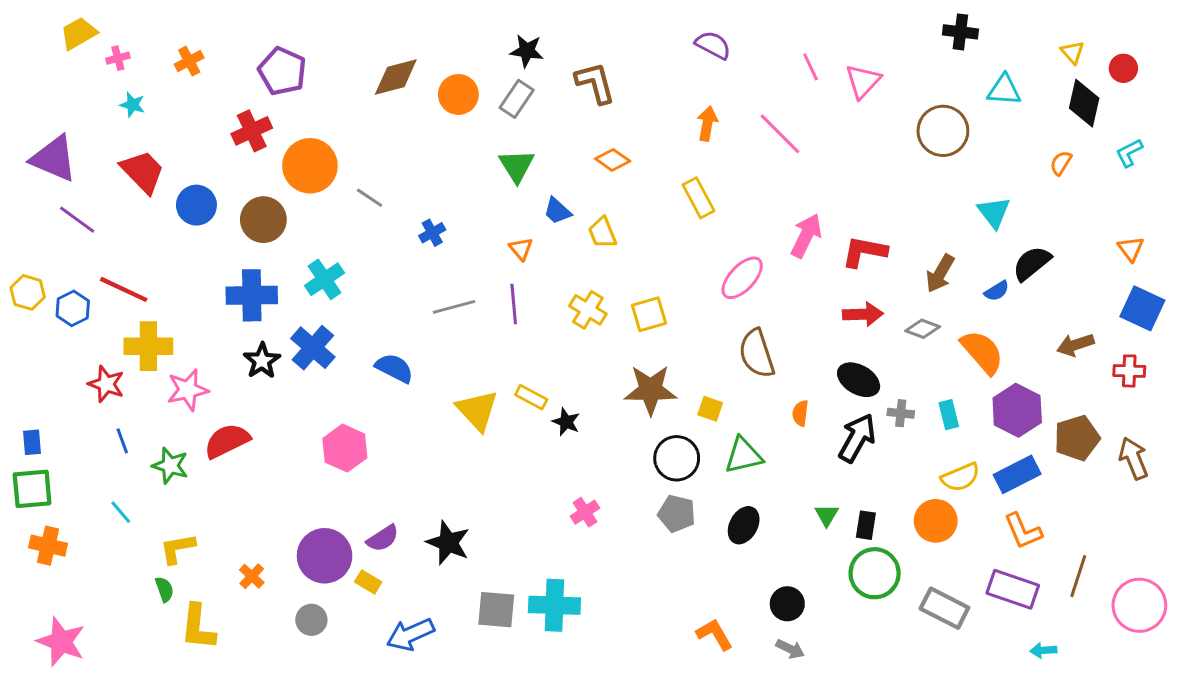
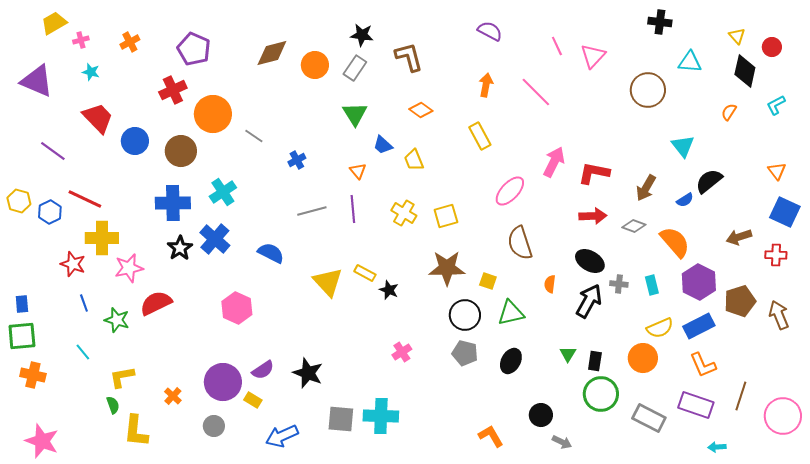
purple triangle: (54, 159) -> (37, 81), moved
gray arrow: (790, 649) -> (562, 442), moved

